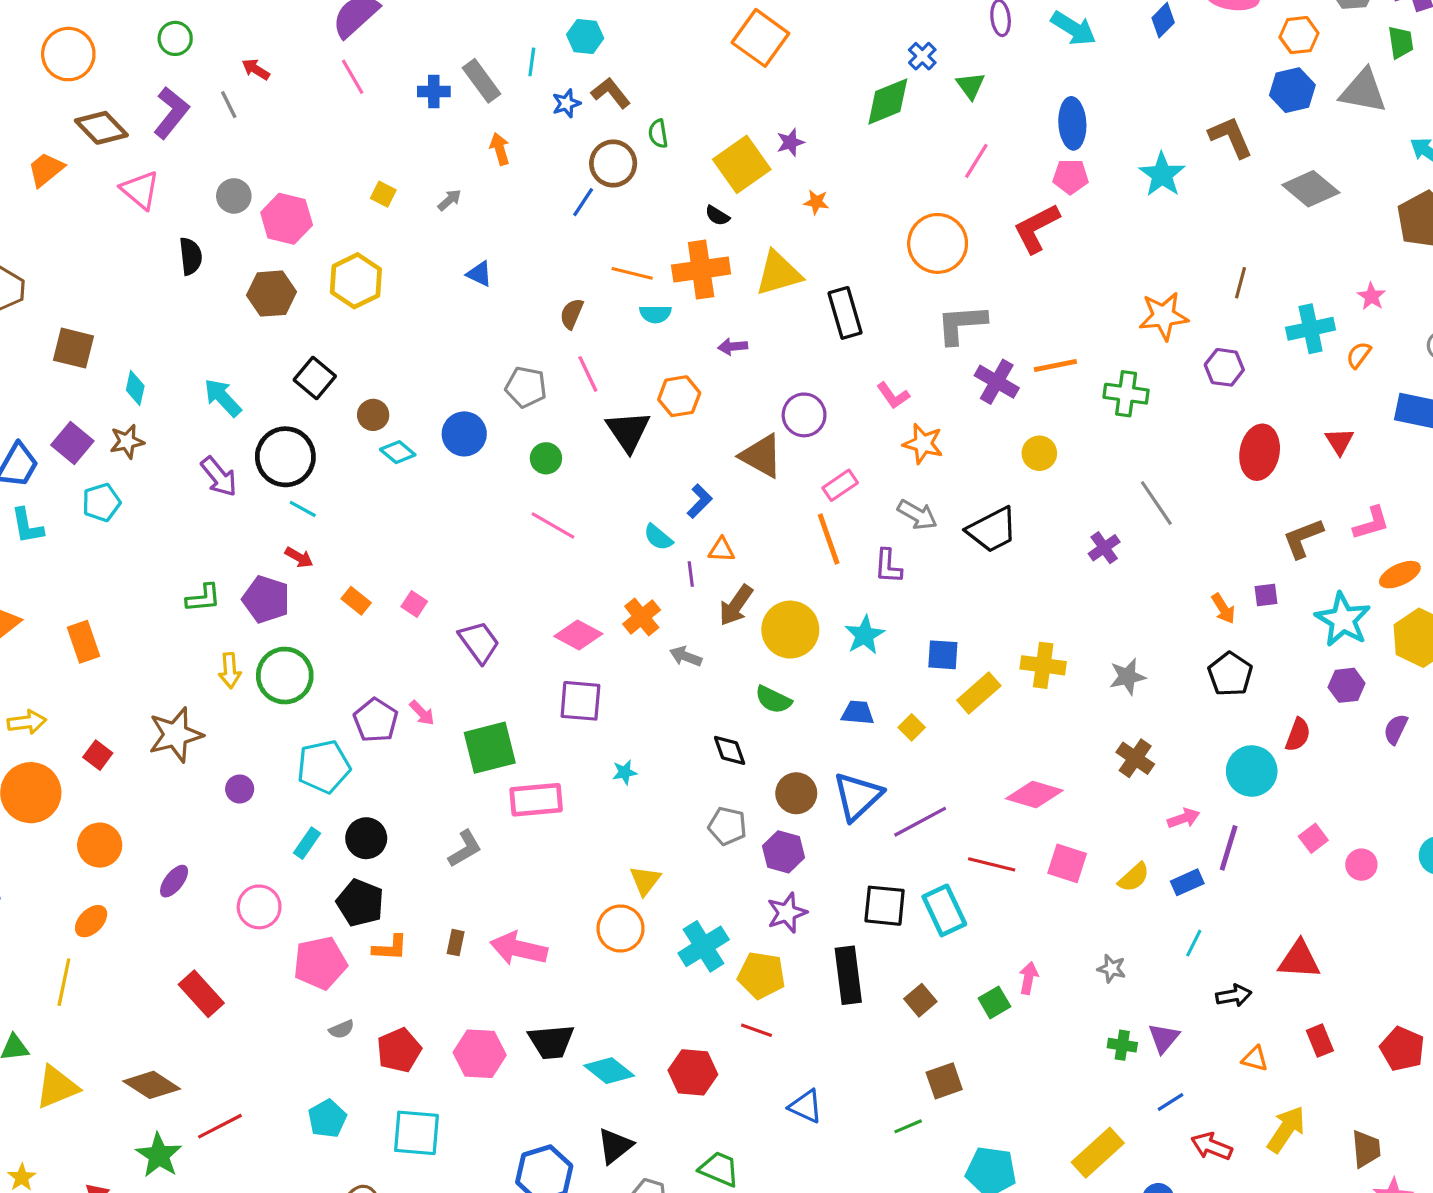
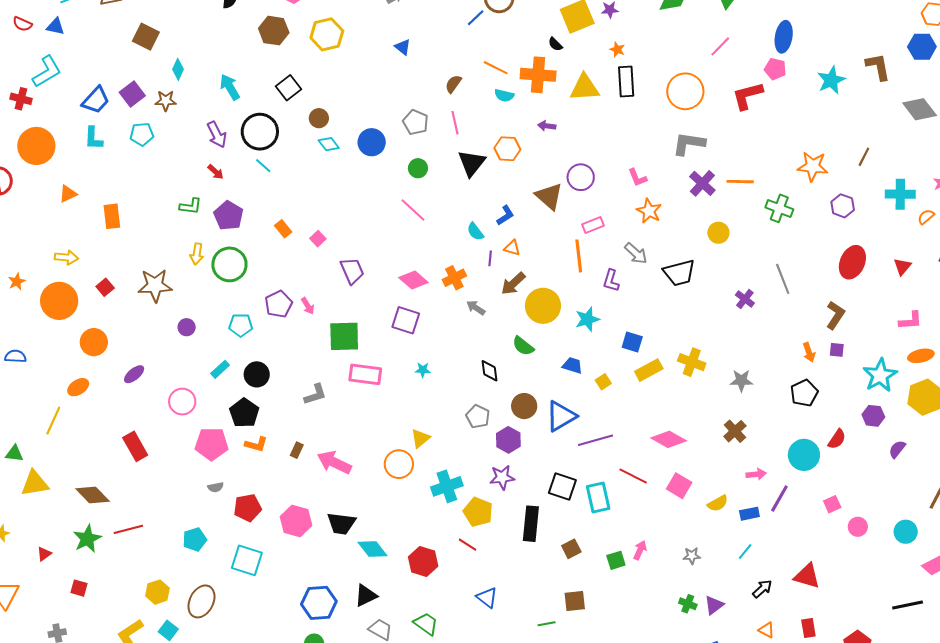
black rectangle: (845, 313) -> (626, 81), moved
brown L-shape: (1303, 538) -> (835, 315), moved, turned 132
purple cross: (1104, 548) -> (745, 299), turned -30
red arrow: (299, 557) -> (216, 172), moved
cyan pentagon: (324, 767) -> (241, 325), size x0.7
gray star: (1112, 969) -> (692, 556), turned -30
black arrow: (1234, 996) -> (762, 589), turned -45

